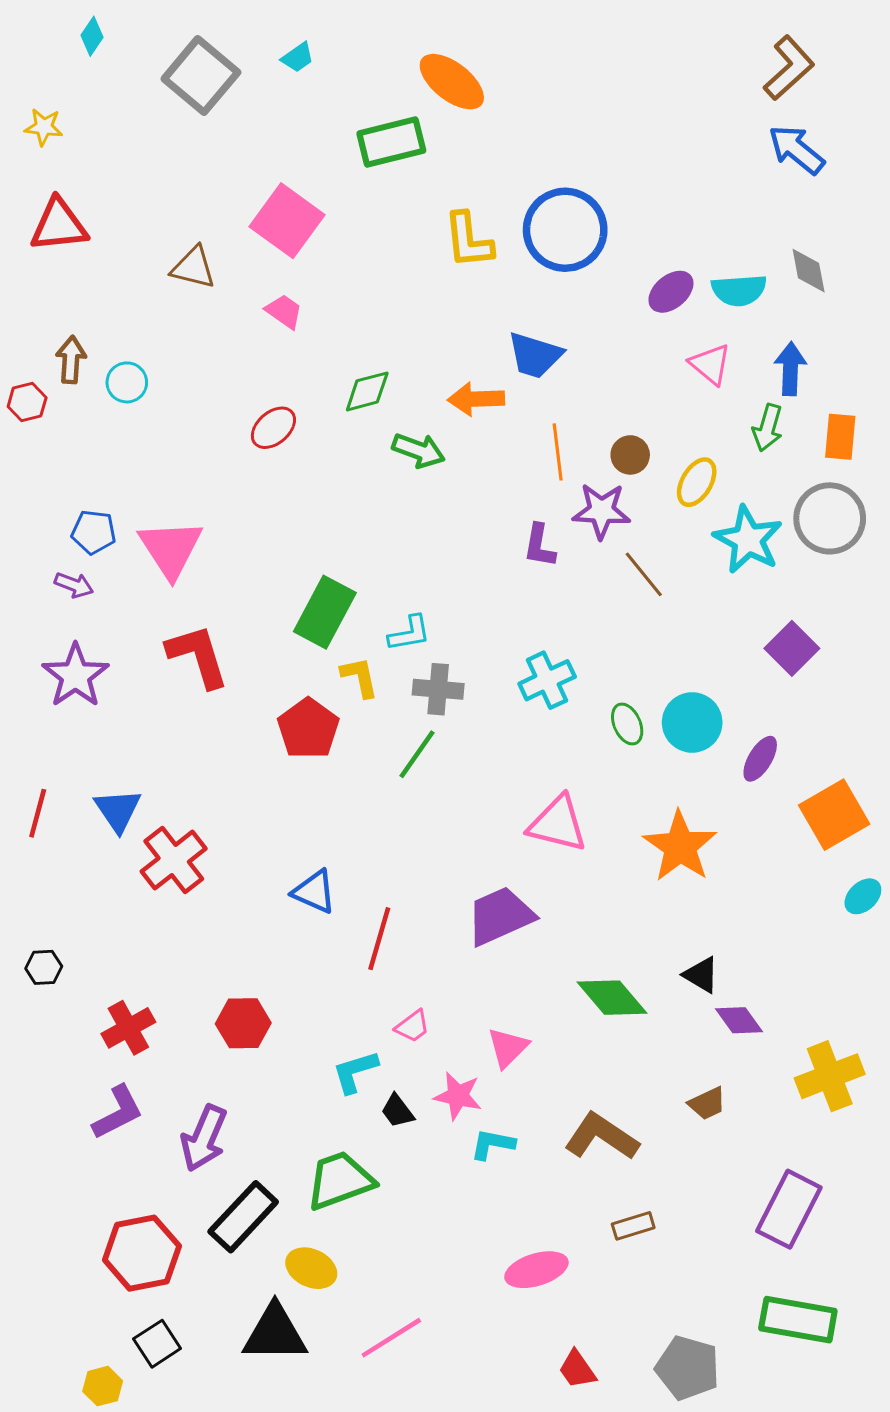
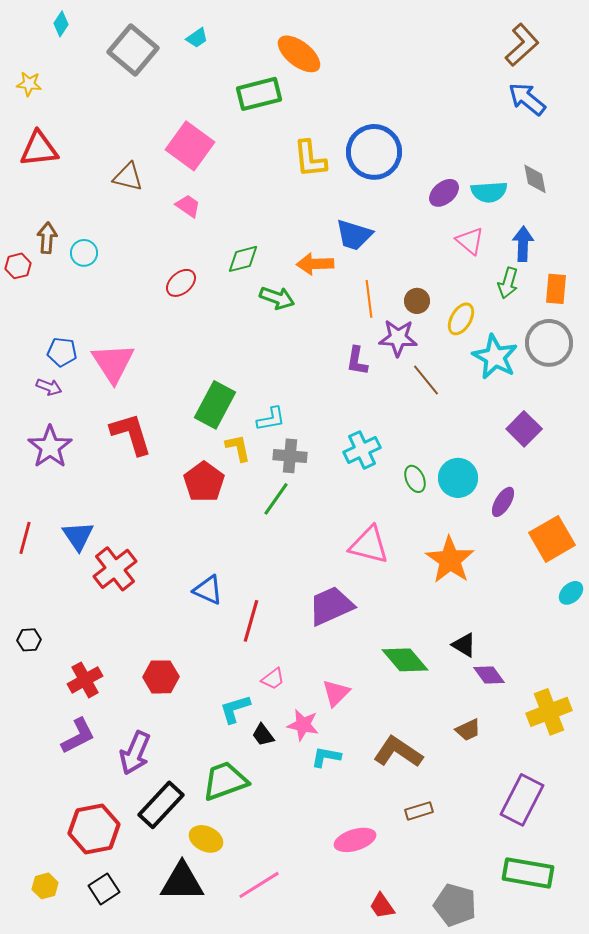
yellow hexagon: (103, 1386) -> (45, 886), moved

